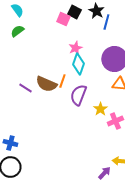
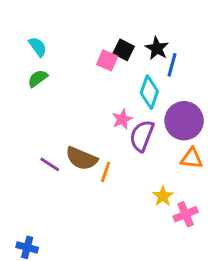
pink star: (75, 48) -> (122, 119), moved
cyan diamond: (78, 64) -> (149, 92), moved
orange line: (62, 81) -> (106, 172), moved
purple semicircle: (78, 95) -> (142, 136), moved

